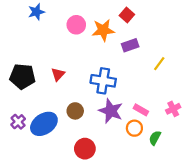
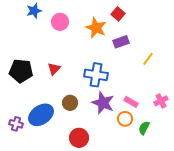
pink circle: (76, 25) -> (60, 22), moved
orange star: (103, 30) -> (96, 28), turned 30
purple cross: (18, 122) -> (16, 124), moved, turned -32

